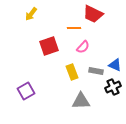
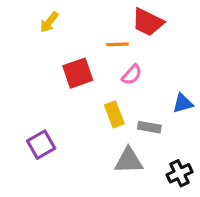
blue triangle: (115, 65) -> (183, 103), turned -40
gray rectangle: (96, 71) -> (149, 127), moved
black cross: (113, 87) -> (180, 173), moved

